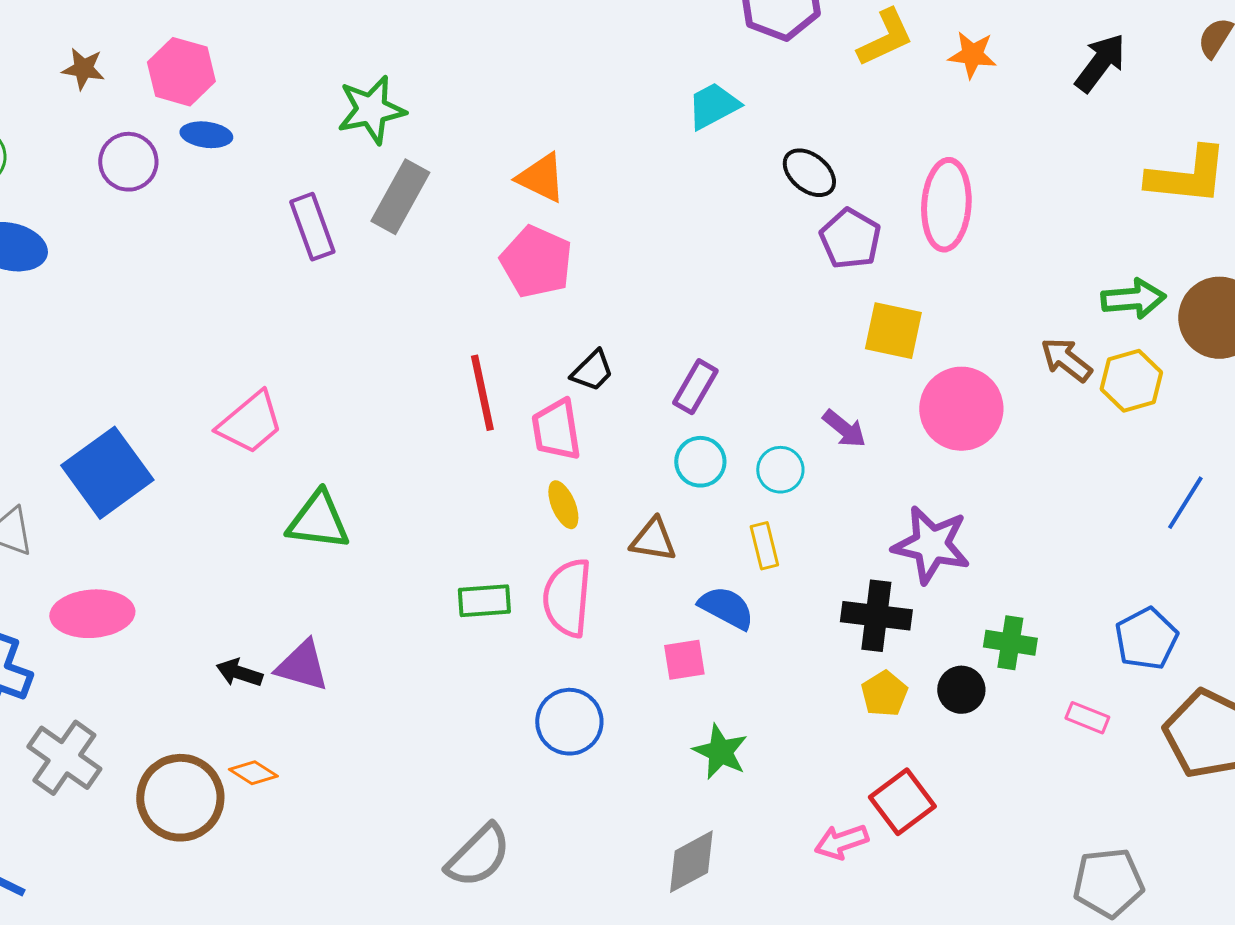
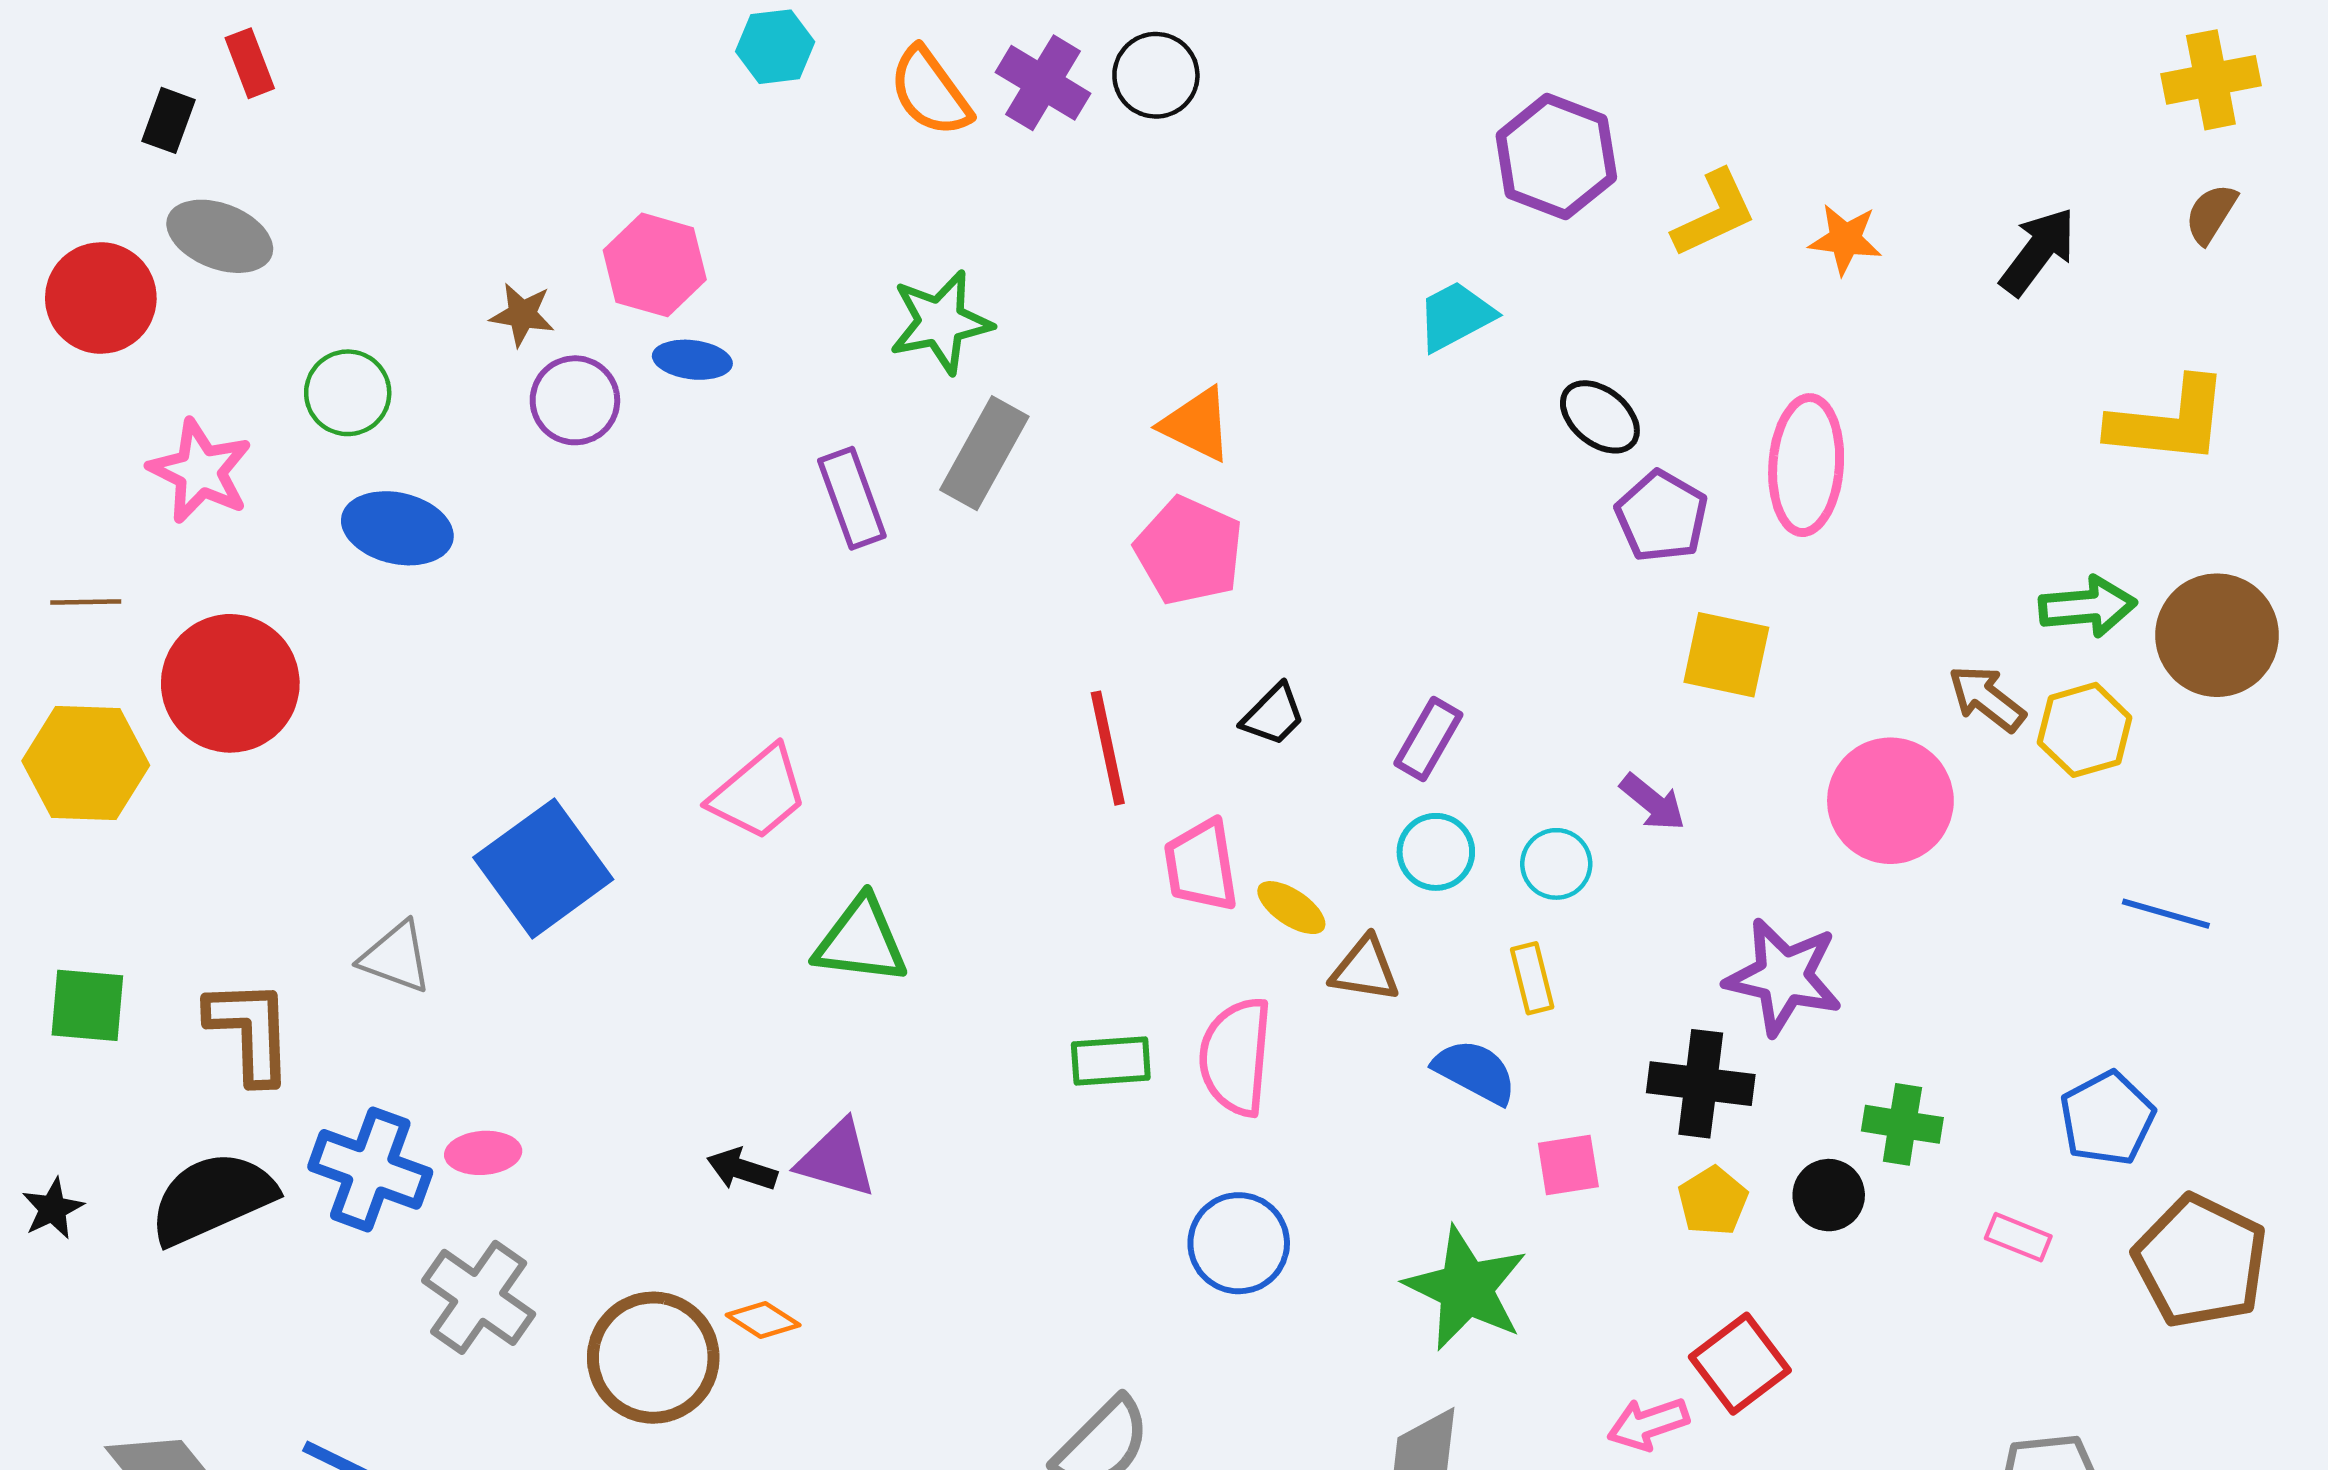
brown star: (83, 69) -> (522, 315), moved
pink circle: (961, 409) -> (1890, 801), moved
pink trapezoid: (556, 430) -> (1201, 865), moved
blue line: (1185, 503) -> (2166, 914), turned 74
yellow ellipse: (563, 505) -> (1291, 908), moved, turned -33
pink ellipse: (92, 614) -> (483, 1153), moved, size x0.6
pink square: (684, 660) -> (1568, 1165), moved
green star: (720, 752) -> (1466, 1288), size x1.5

